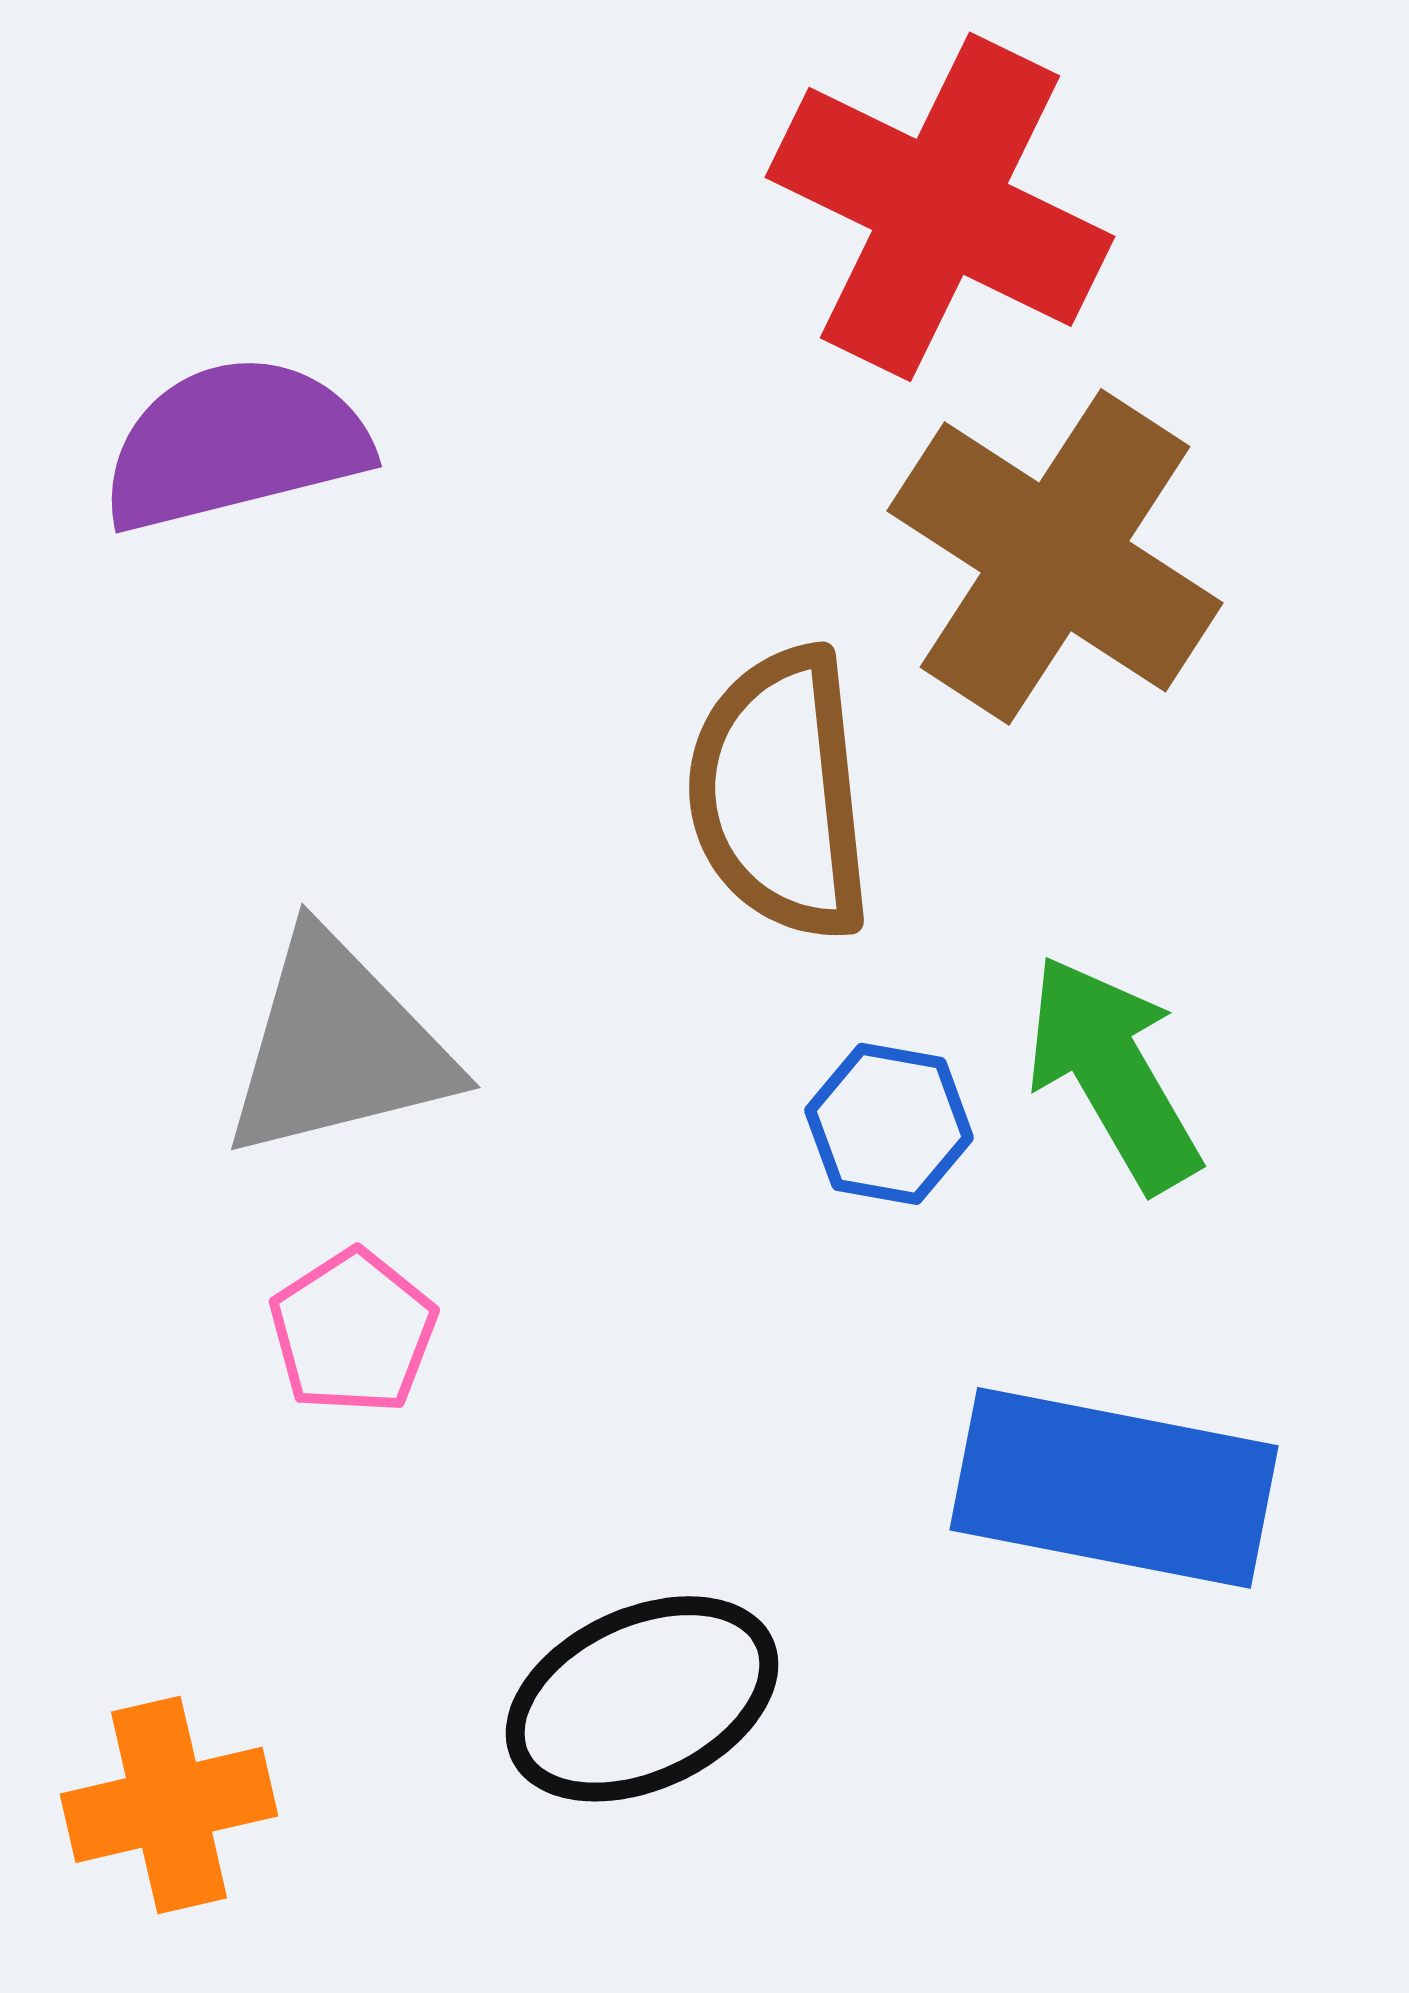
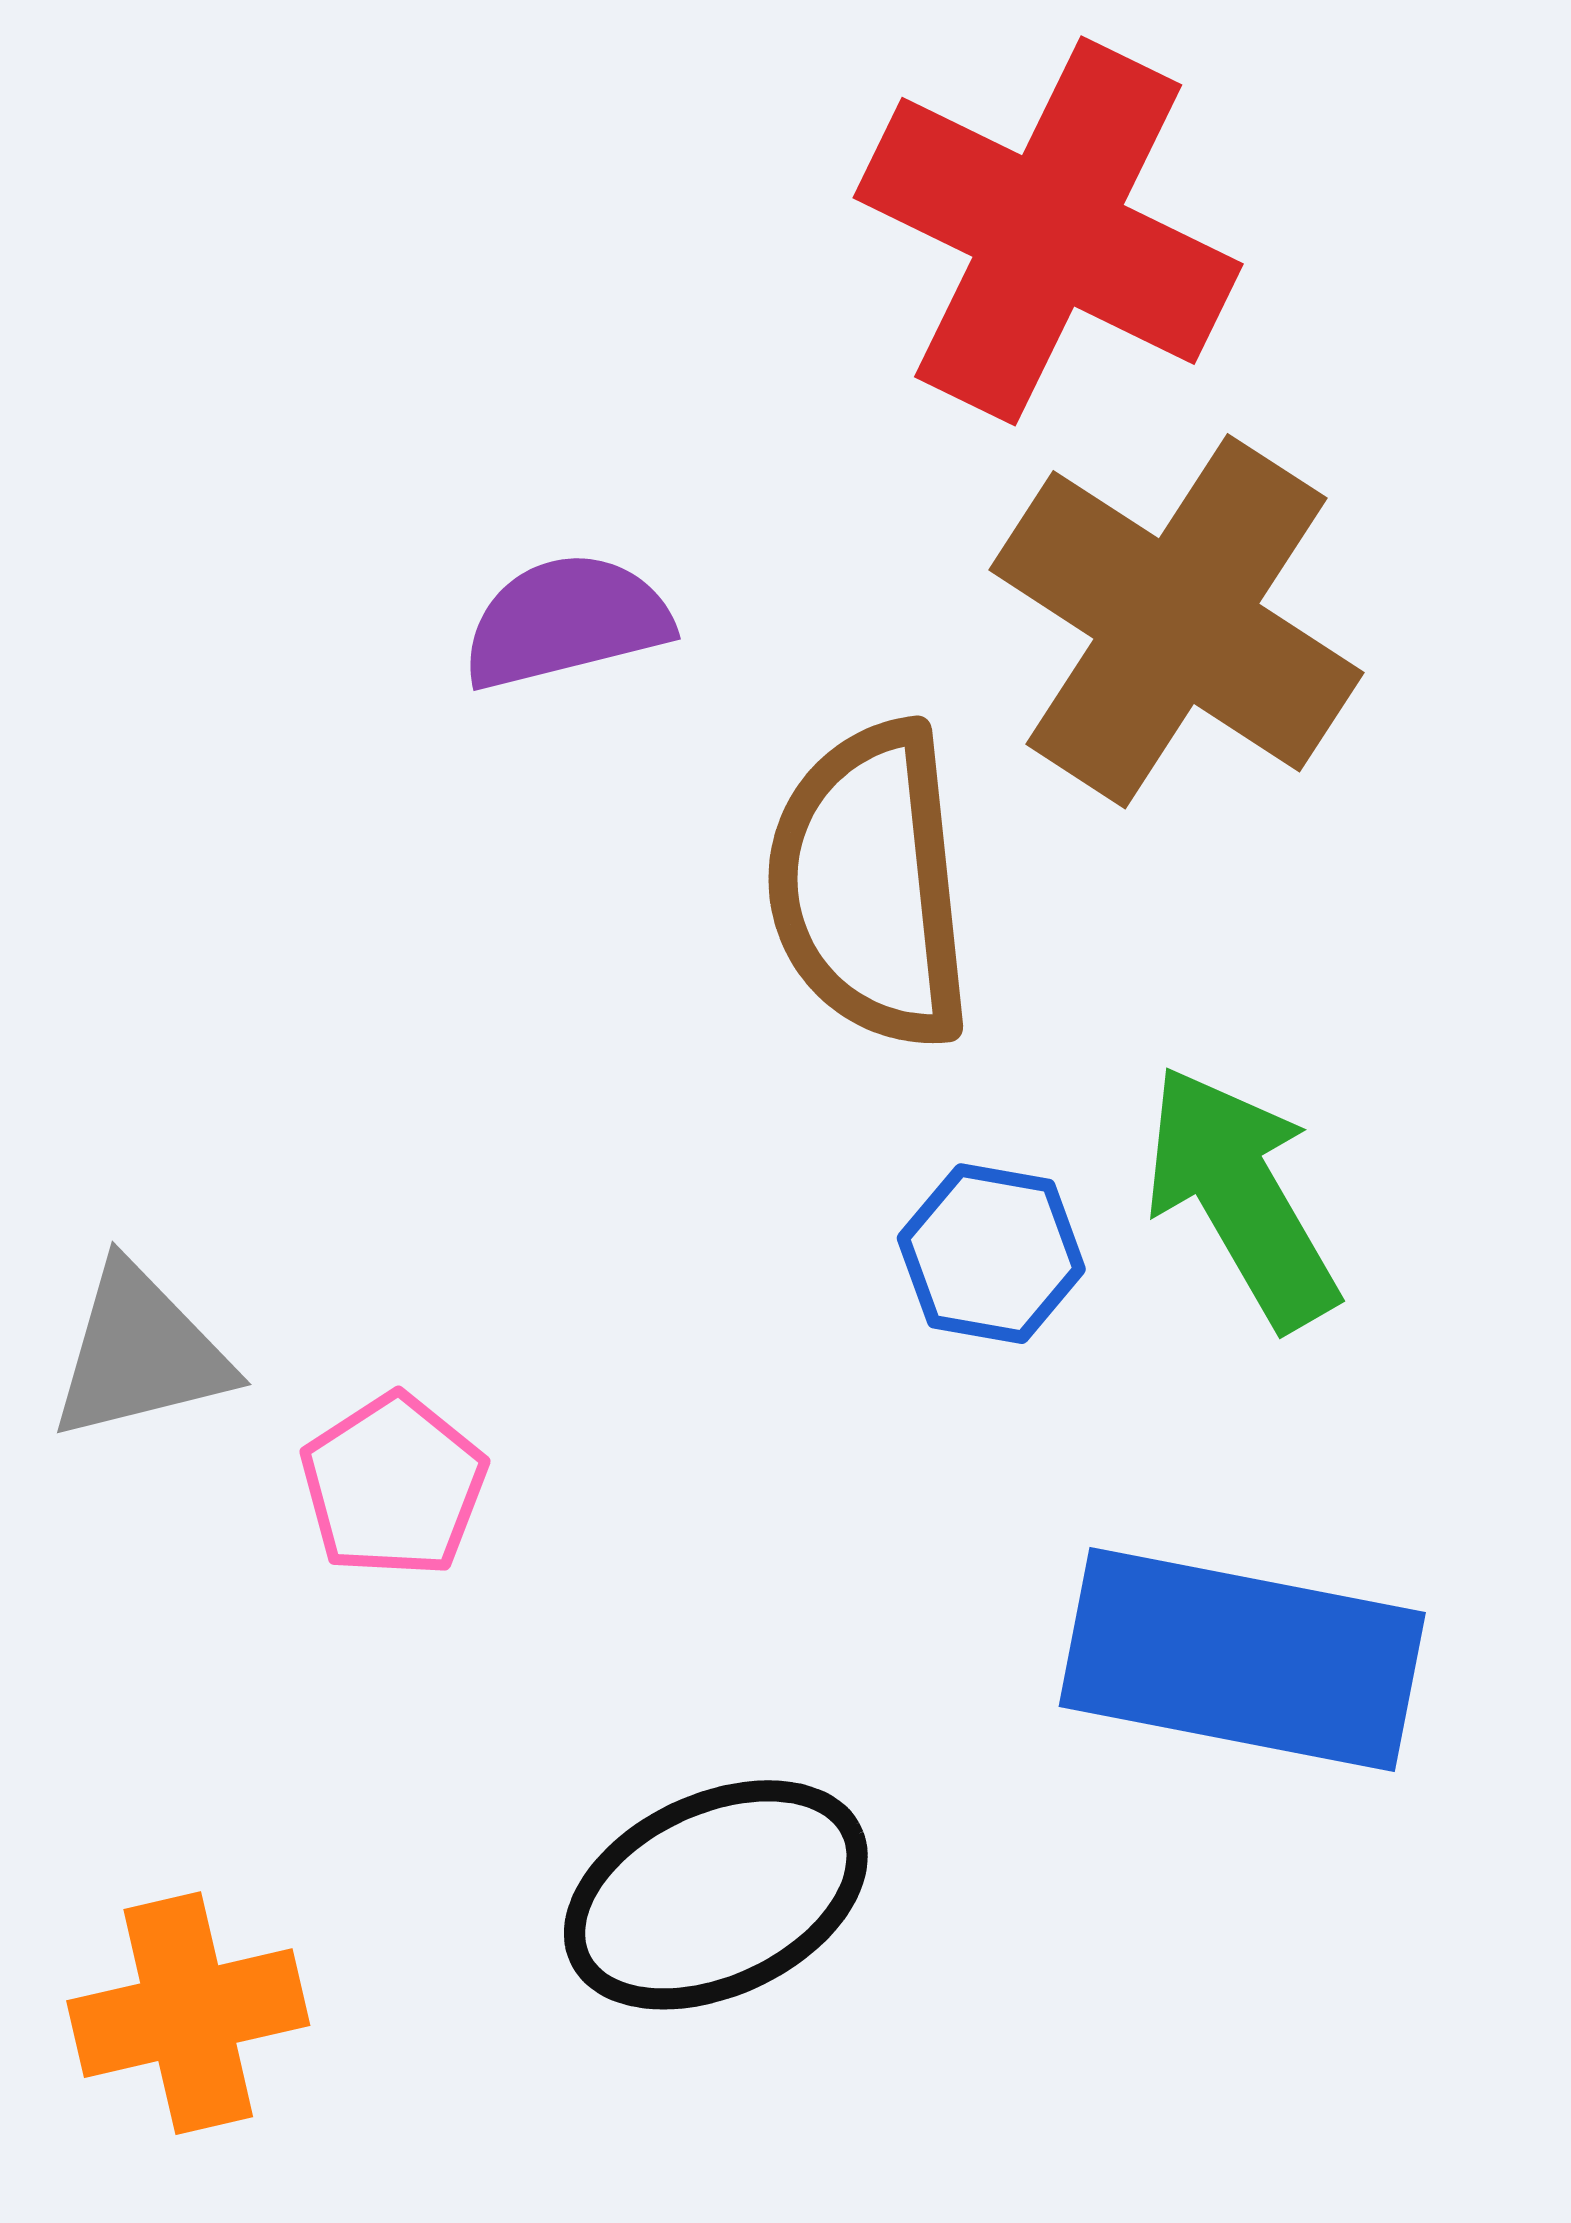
purple semicircle: (235, 444) -> (566, 621), moved, size x0.7
gray triangle: (338, 1047) -> (140, 1353), moved, size x0.7

